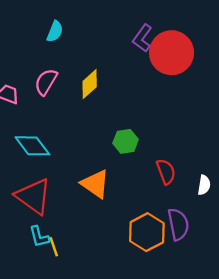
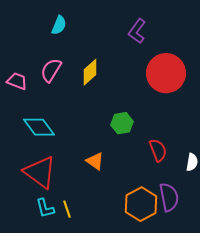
red circle: (172, 53) -> (166, 73), moved
orange triangle: (95, 184) -> (95, 161), size x0.7
yellow line: (54, 247) -> (67, 209), moved

